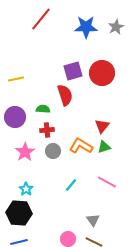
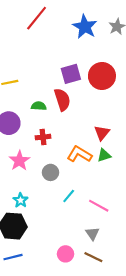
blue star: (86, 27) -> (85, 27), turned 30
green semicircle: (43, 109) -> (39, 106), moved
gray circle: (53, 151) -> (51, 172), moved
pink line: (107, 182) -> (99, 206), moved

